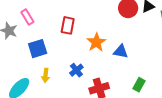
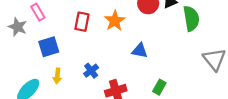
orange star: (96, 42) -> (115, 21), moved

